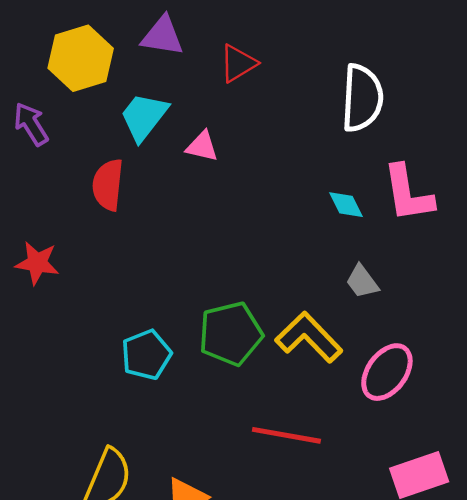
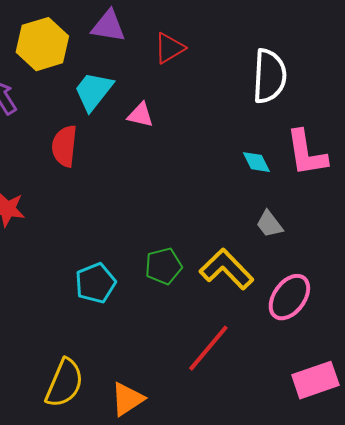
green pentagon: (231, 334) -> (163, 266), size x0.7
red line: (286, 435) -> (208, 348), turned -60

